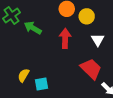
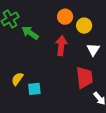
red trapezoid: (91, 69) -> (84, 78), turned 35

